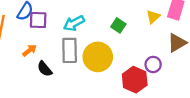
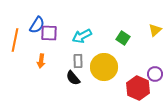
orange arrow: (29, 50) -> (41, 61), turned 136
gray rectangle: (70, 50) -> (78, 61), size x0.6
black semicircle: (45, 69) -> (73, 78), moved

